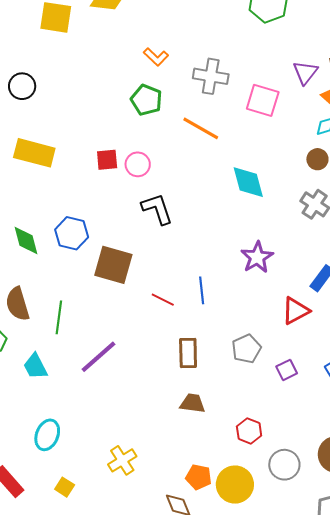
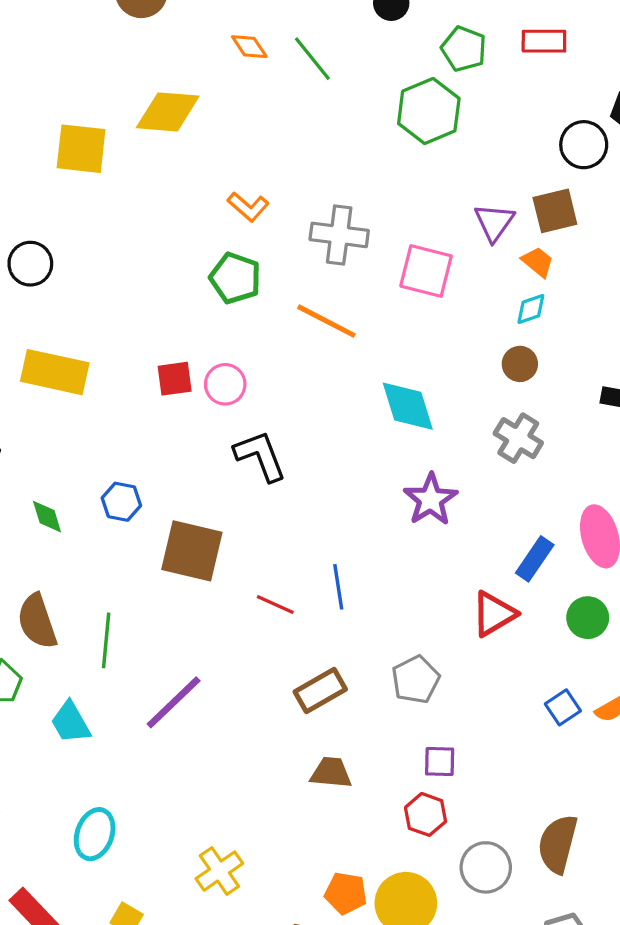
blue hexagon: (72, 233) -> (121, 502), size x0.7
green diamond: (26, 241) -> (47, 517), size x0.7
purple star: (257, 257) -> (431, 499), moved
brown rectangle: (188, 353) -> (320, 691), turned 64
purple square: (287, 370) -> (440, 762), moved, turned 30

